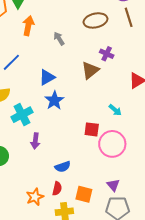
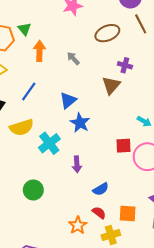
purple arrow: (35, 141) -> (77, 164), moved
red semicircle: (57, 189) -> (99, 213), turned -56

